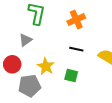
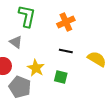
gray triangle: (25, 40) -> (16, 42), turned -48
gray pentagon: (29, 86) -> (20, 87), turned 30

